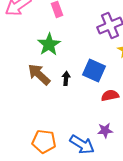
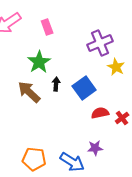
blue square: (94, 70) -> (84, 88), turned 30
black arrow: (66, 78) -> (56, 84), moved

